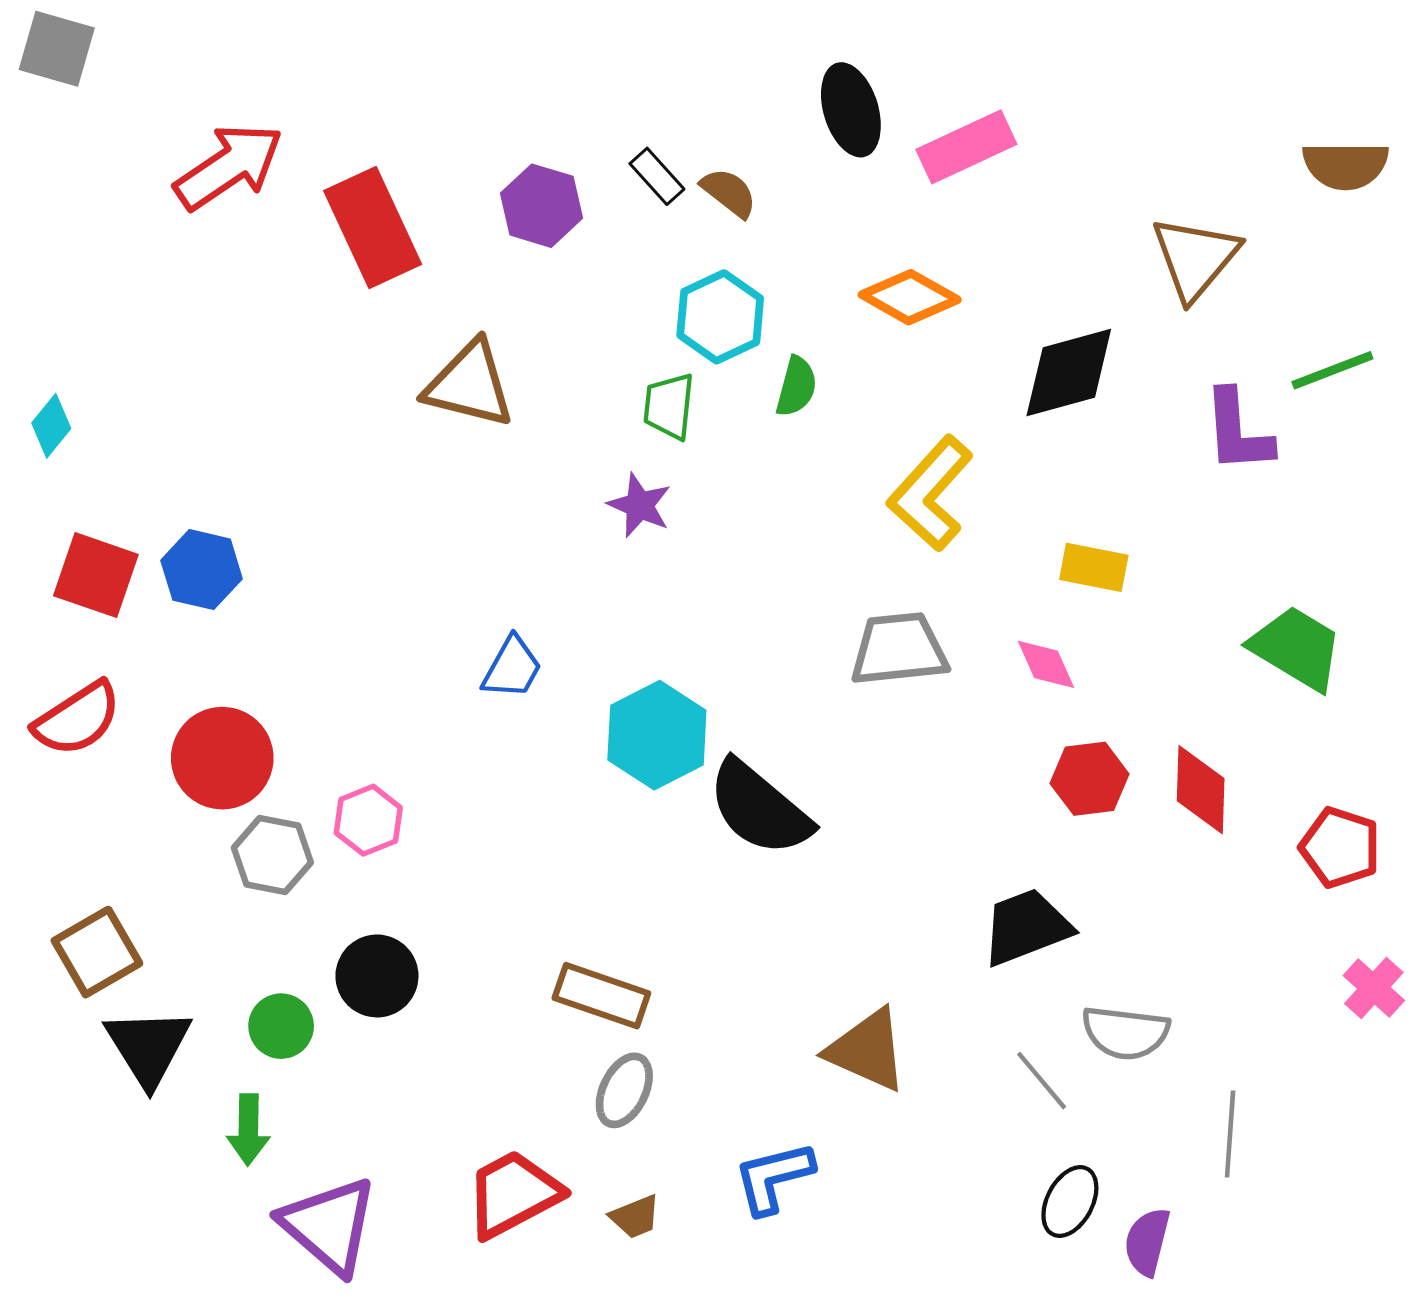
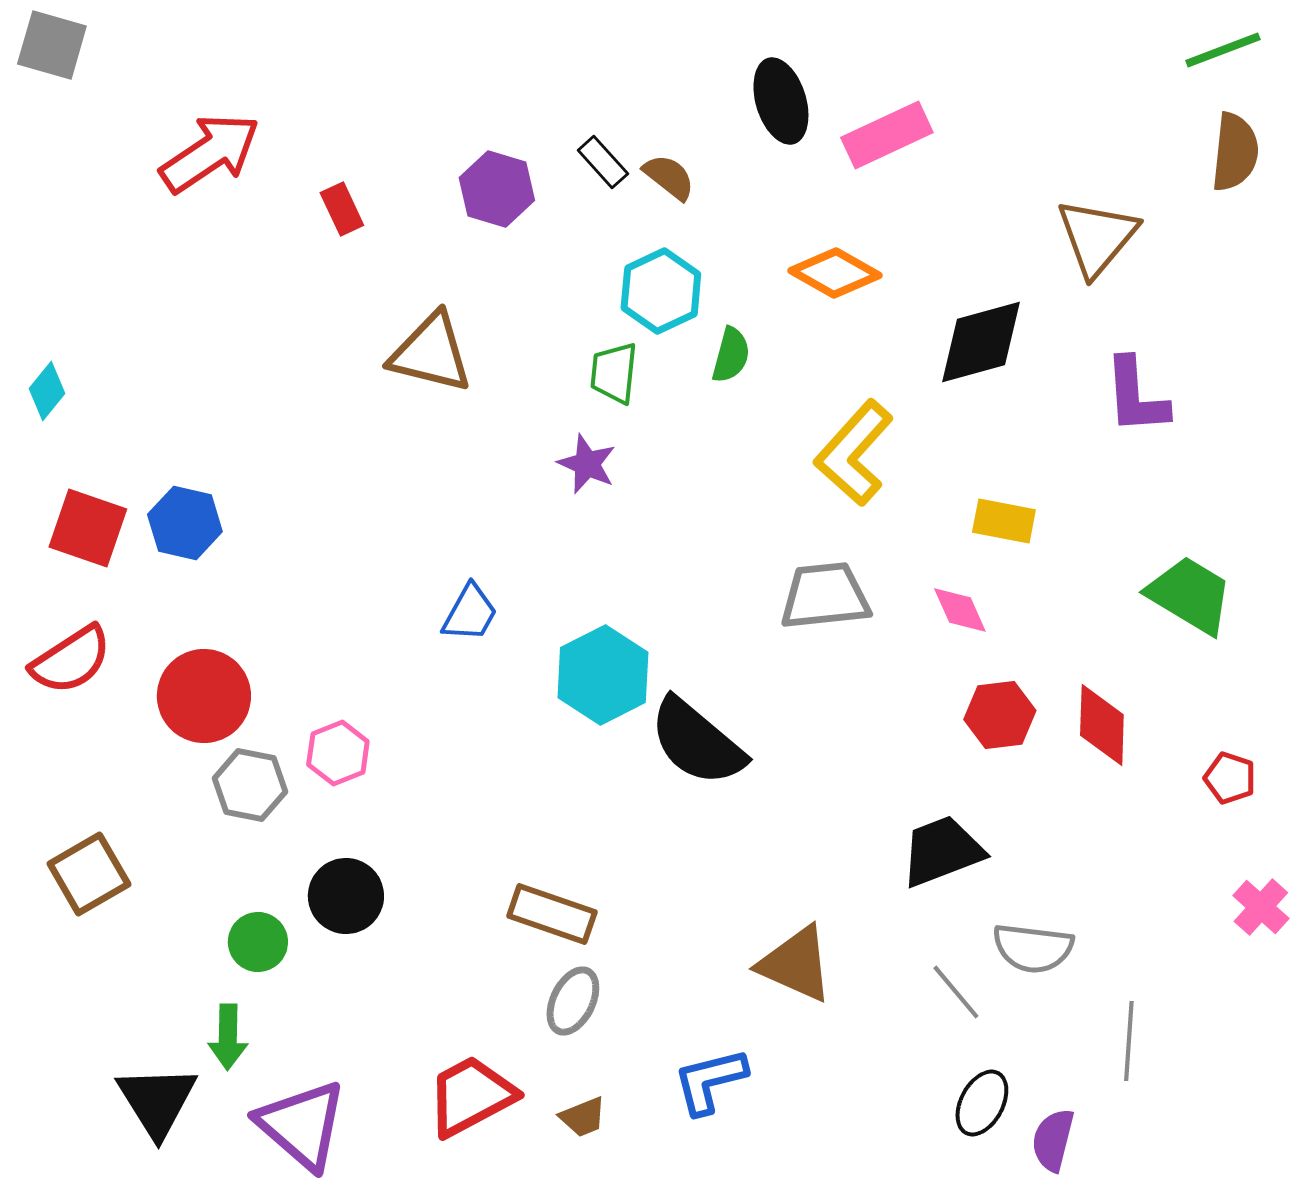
brown semicircle: (1346, 165) -> (1235, 152), turned -84
red rectangle: (373, 228) -> (342, 209), size x0.5
green line: (1332, 370) -> (1223, 50), moved
red pentagon: (1340, 847) -> (1230, 778), size x0.7
black triangle: (148, 1047) -> (157, 1101), moved

